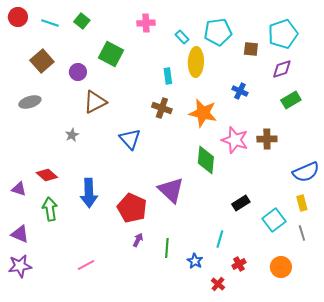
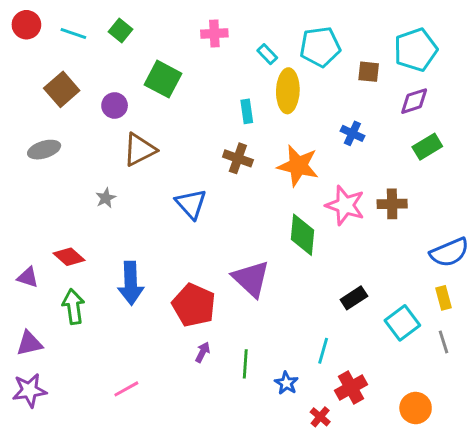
purple triangle: (20, 234) -> (29, 343), turned -36
red cross: (239, 264) -> (351, 387), size x1.5
orange circle: (281, 267) -> (416, 408), moved

